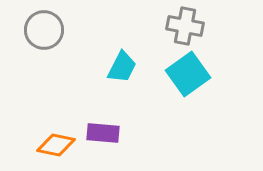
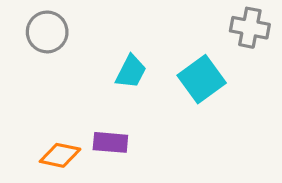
gray cross: (185, 26) -> (250, 28), moved

